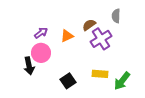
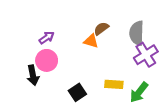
gray semicircle: (116, 16) -> (137, 33), moved, size x1.5
orange triangle: (67, 36) -> (91, 41), moved, turned 40
purple cross: (101, 39) -> (146, 55), moved

